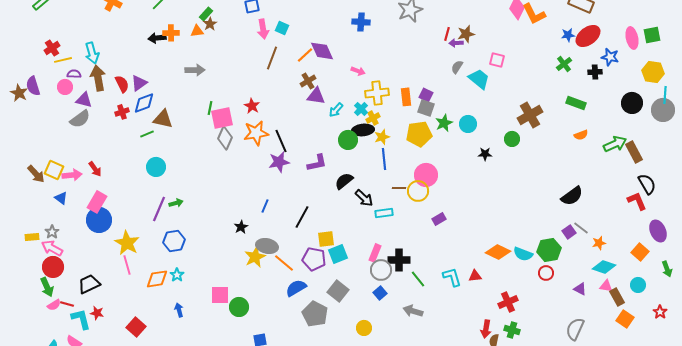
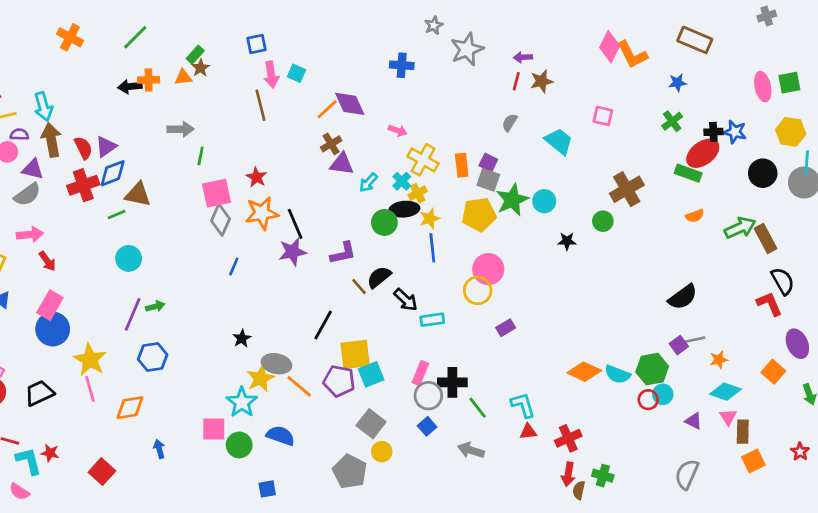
red ellipse: (588, 36) -> (703, 153), moved
purple arrow: (456, 43) -> (523, 57), moved
blue star: (610, 57) -> (735, 132), moved
brown line: (272, 58) -> (260, 105), moved, turned -35
pink square: (497, 60) -> (603, 116), moved
gray semicircle: (457, 67) -> (510, 123), moved
yellow cross: (377, 93) -> (423, 160), turned 35
green line: (210, 108) -> (201, 156), moved
red cross: (122, 112) -> (83, 185), size x1.6
green star: (444, 123) -> (512, 200), size x1.4
pink arrow: (72, 175) -> (30, 234), moved
brown line: (399, 188) -> (359, 286), moved, turned 48
blue line: (265, 206) -> (234, 266), moved
gray line: (581, 228) -> (695, 340), turned -49
yellow square: (326, 239) -> (355, 354), size x1.4
cyan star: (177, 275) -> (242, 402), moved, size x1.6
red triangle: (475, 276) -> (528, 432), moved
black trapezoid: (89, 284) -> (39, 393), moved
cyan circle: (638, 285) -> (663, 394), moved
pink triangle: (606, 286) -> (728, 417), turned 48
blue semicircle: (296, 288) -> (280, 436), moved, turned 50
brown rectangle: (617, 297) -> (743, 432), turned 30
red cross: (508, 302) -> (568, 438), moved
gray pentagon: (315, 314) -> (350, 472), moved
orange square: (625, 319) -> (753, 461), turned 30
yellow circle: (364, 328) -> (382, 452), moved

